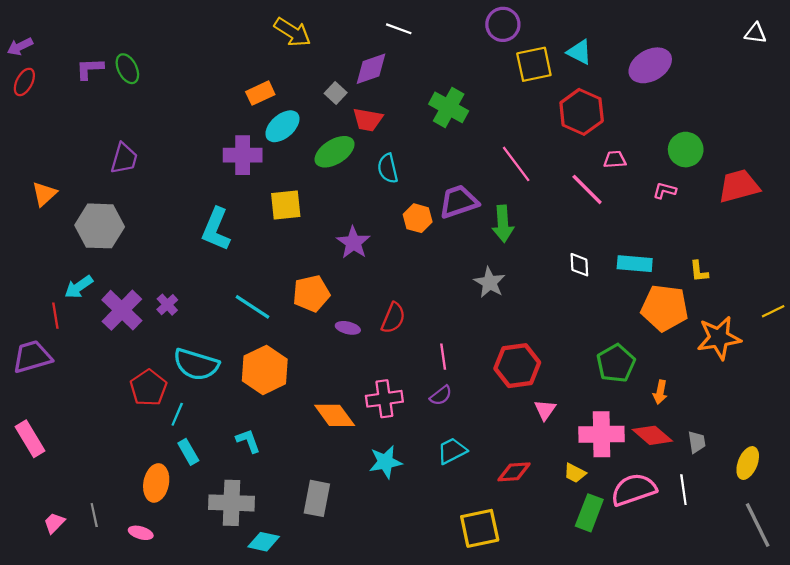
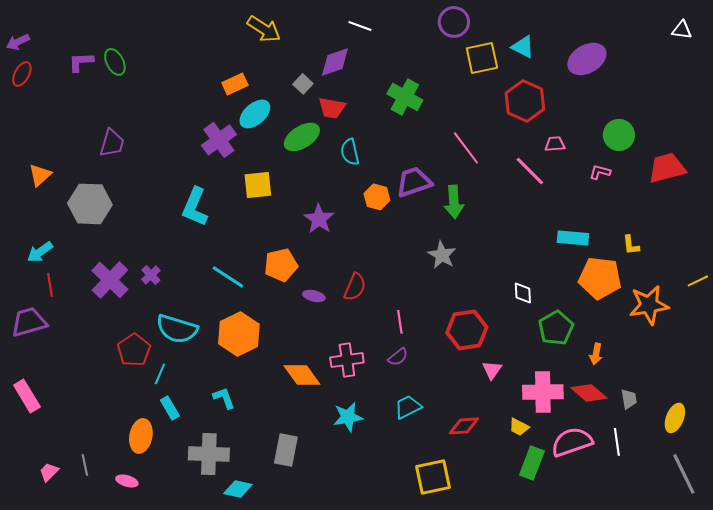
purple cross: (243, 155) -> (219, 140), turned -36
white diamond: (579, 265) -> (523, 293), moved
cyan arrow: (79, 287) -> (40, 252), moved

